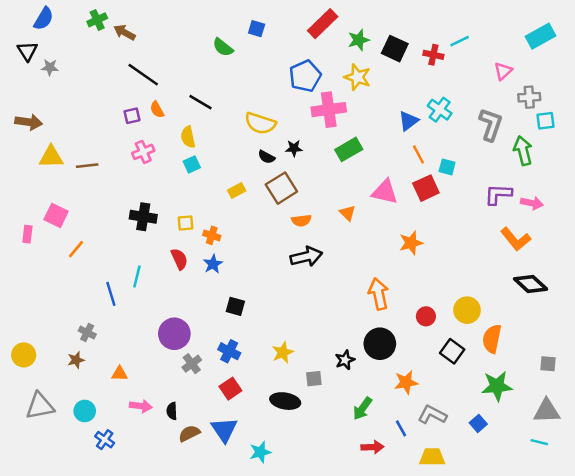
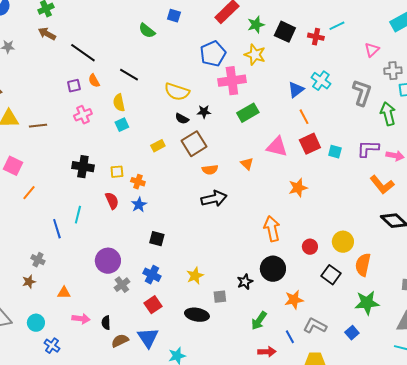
brown arrow: (125, 32) -> (47, 34), moved
cyan square: (447, 167) -> (335, 152), moved

